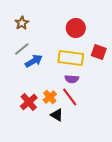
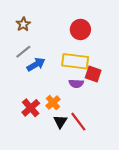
red square: (99, 52) -> (93, 74), moved
red line: (70, 97) -> (78, 122), moved
black triangle: (57, 115) -> (60, 122), turned 32

